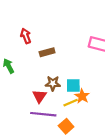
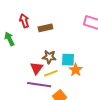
red arrow: (26, 36) -> (24, 21), moved
yellow line: (71, 103) -> (51, 73), moved

